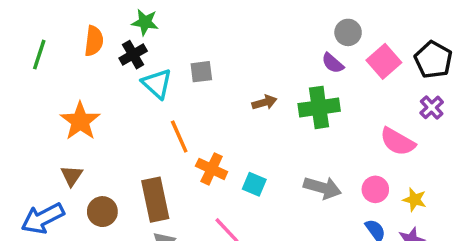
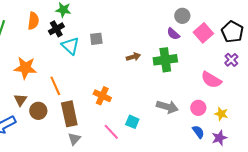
orange star: (80, 121) -> (25, 68), turned -30
orange line: (179, 136) -> (55, 86), moved
cyan square: (254, 184) -> (132, 122), moved
brown circle: (102, 212) -> (38, 111), moved

